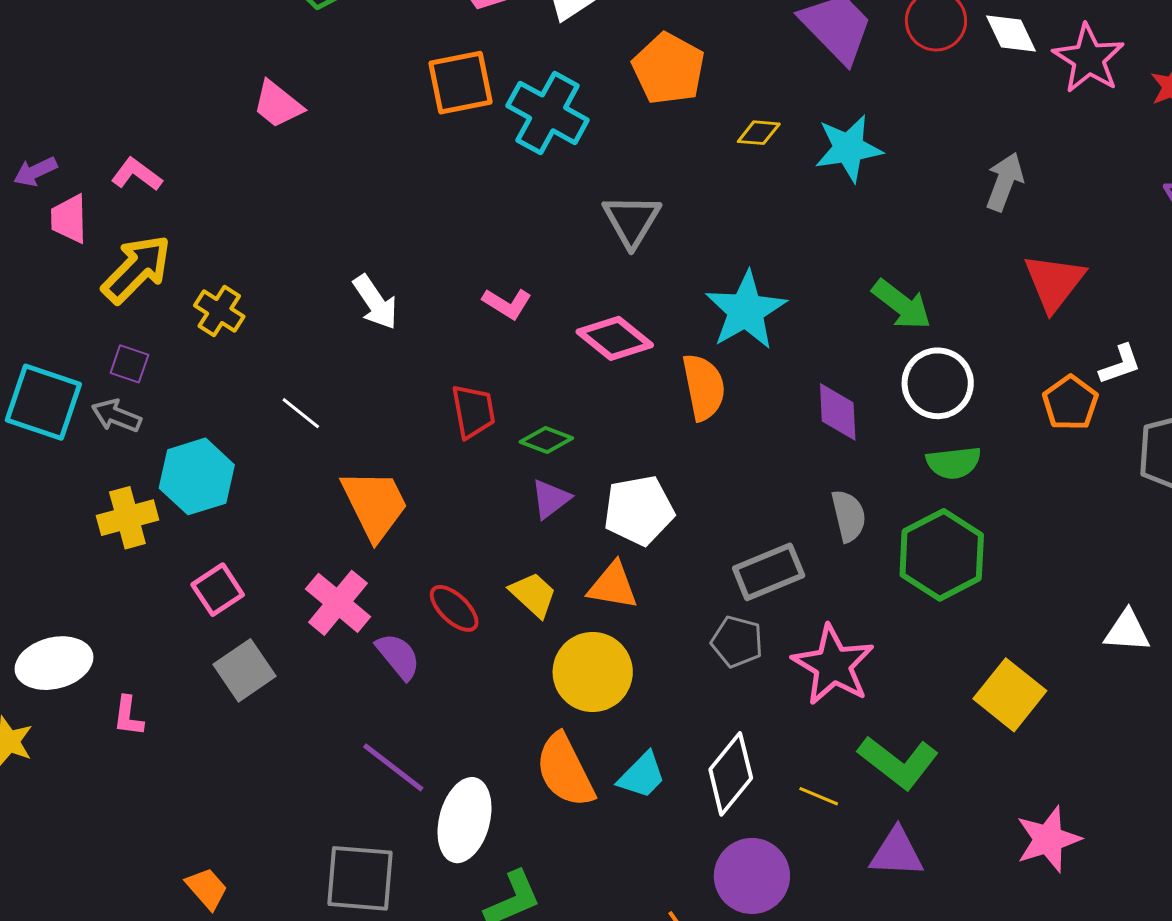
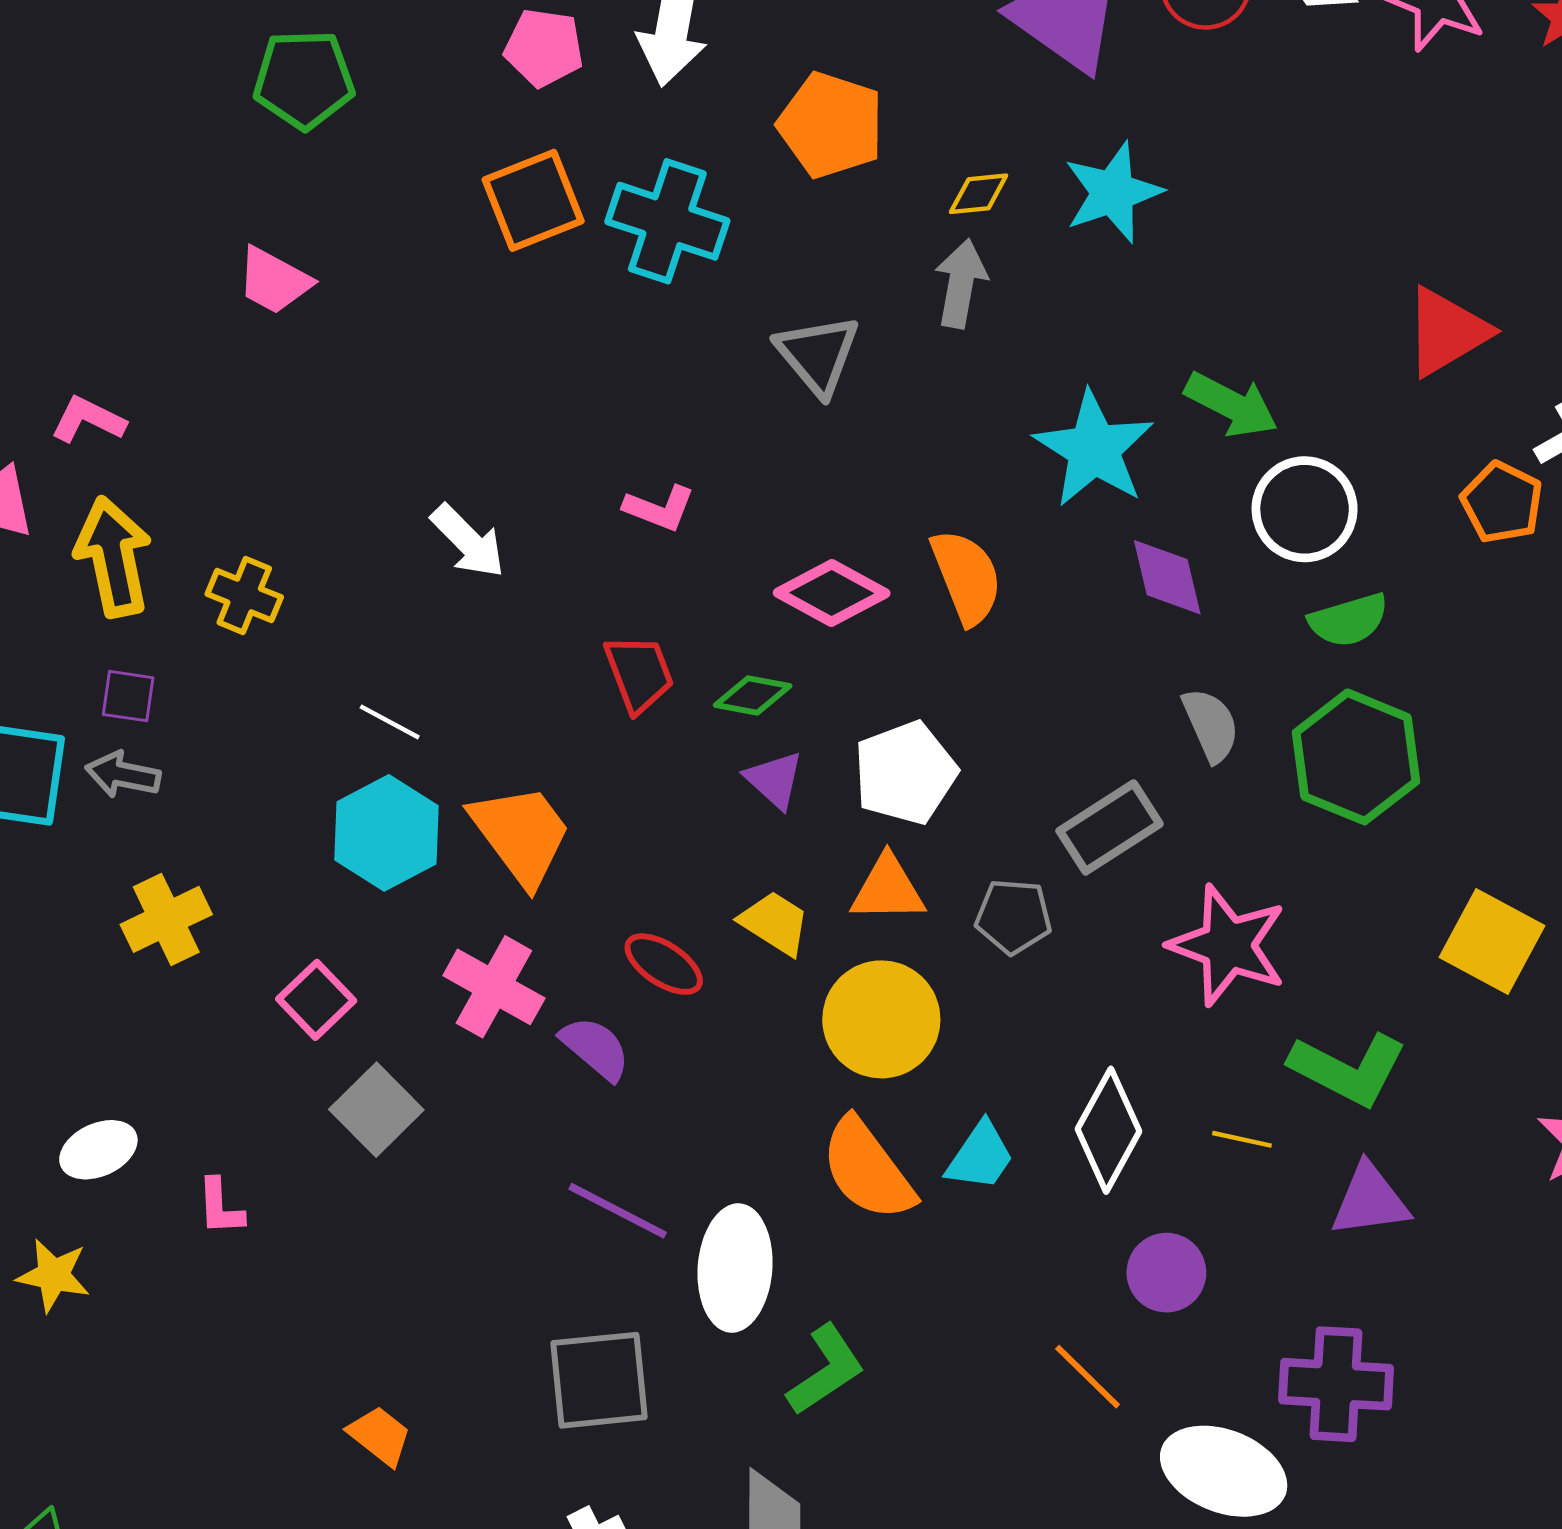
gray arrow: (1005, 182) -> (961, 283), moved
yellow arrow: (137, 269) -> (113, 557), turned -46
red triangle: (1054, 282) -> (1447, 332), turned 32
cyan star: (746, 310) -> (1094, 449), moved
pink diamond: (615, 338) -> (832, 593), moved
cyan hexagon: (197, 476) -> (387, 833), moved
purple triangle: (551, 499) -> (774, 780), turned -30
gray pentagon: (737, 642) -> (1013, 916), moved
white ellipse: (54, 663) -> (98, 1150), size x0.7
purple circle: (752, 876) -> (1166, 1273), size x0.7

